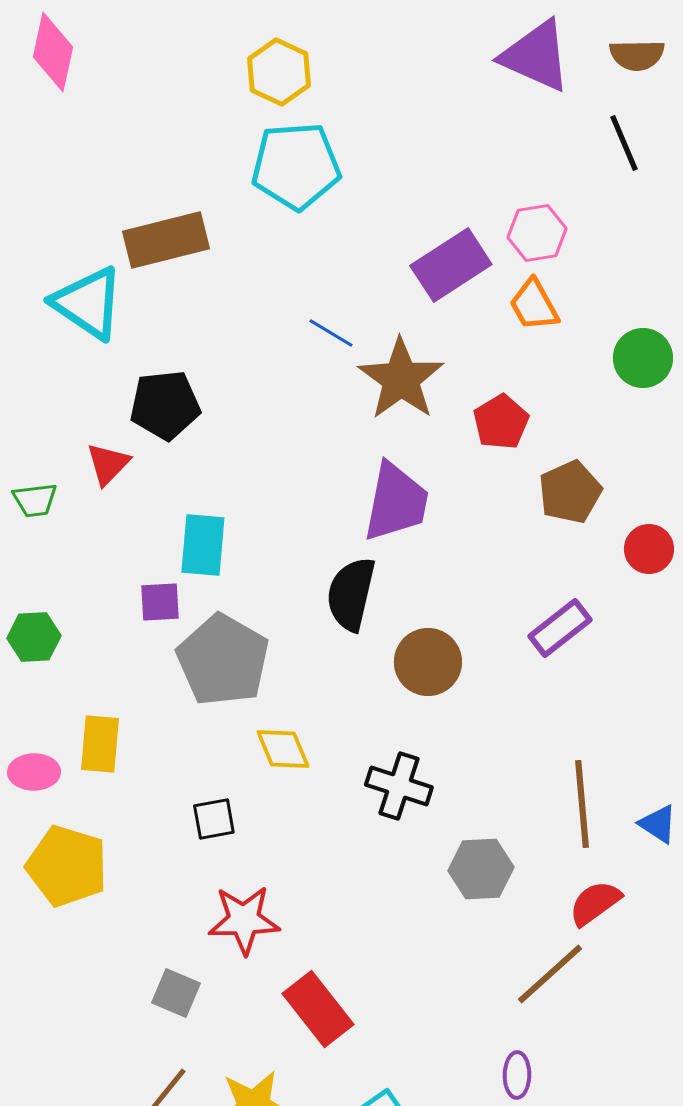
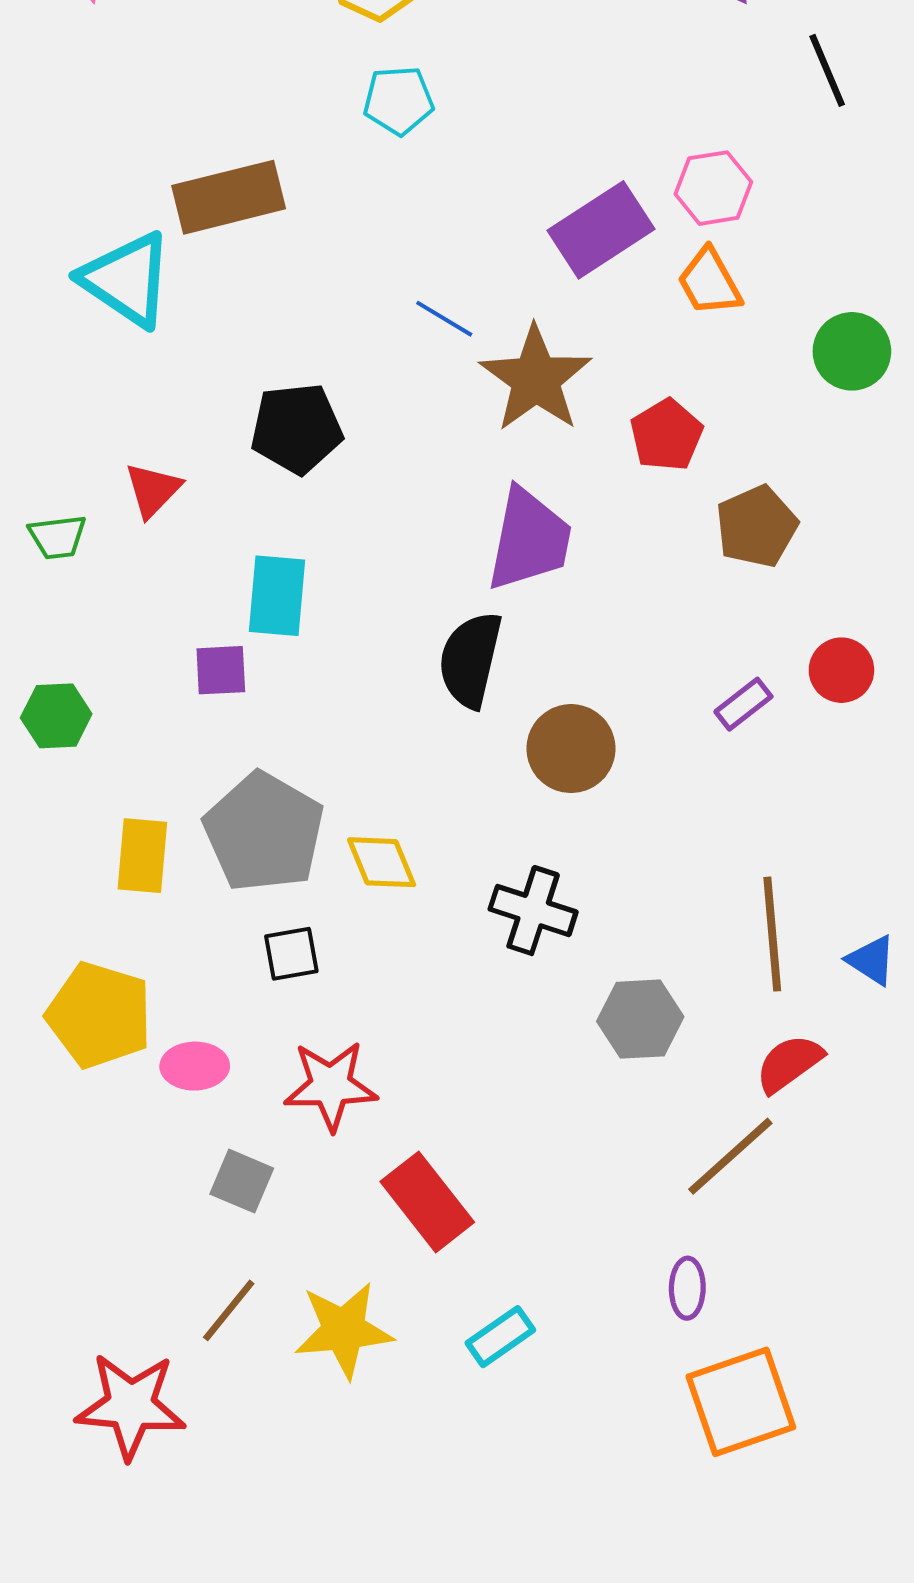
cyan pentagon: (296, 166) -> (399, 100), size x0.6
black pentagon: (165, 405) -> (297, 428), moved
red circle: (649, 549) -> (841, 670), moved
purple rectangle: (560, 628) -> (743, 704), size x0.7
gray pentagon: (223, 660) -> (264, 832), moved
pink ellipse: (34, 772) -> (195, 1066), moved

